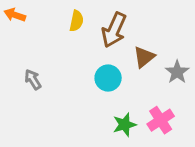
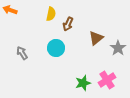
brown arrow: (114, 30) -> (68, 24), moved, size x0.6
cyan circle: (108, 78) -> (56, 48), moved

